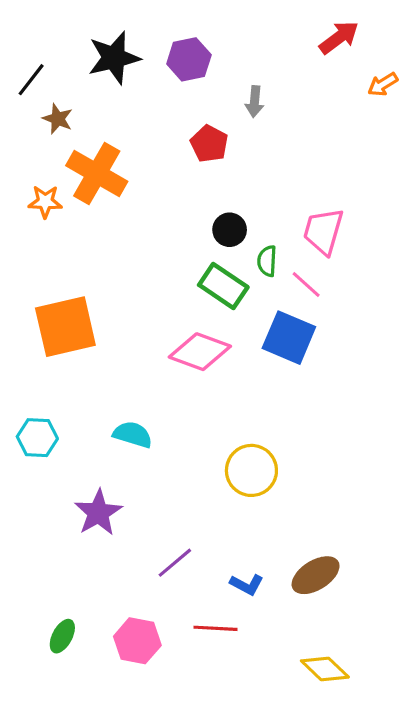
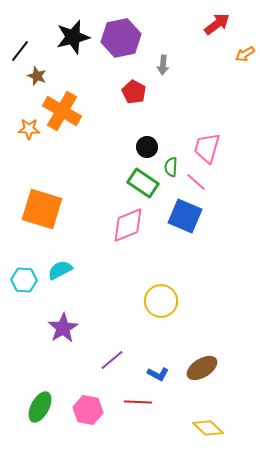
purple hexagon: (189, 59) -> (121, 38), size x1.4
orange square: (65, 327) -> (42, 209), turned 30
pink diamond: (200, 352) -> (128, 225), turned -42
cyan semicircle: (133, 434) -> (60, 270), moved, turned -45
green ellipse: (62, 636) -> (40, 407), size x1.4

